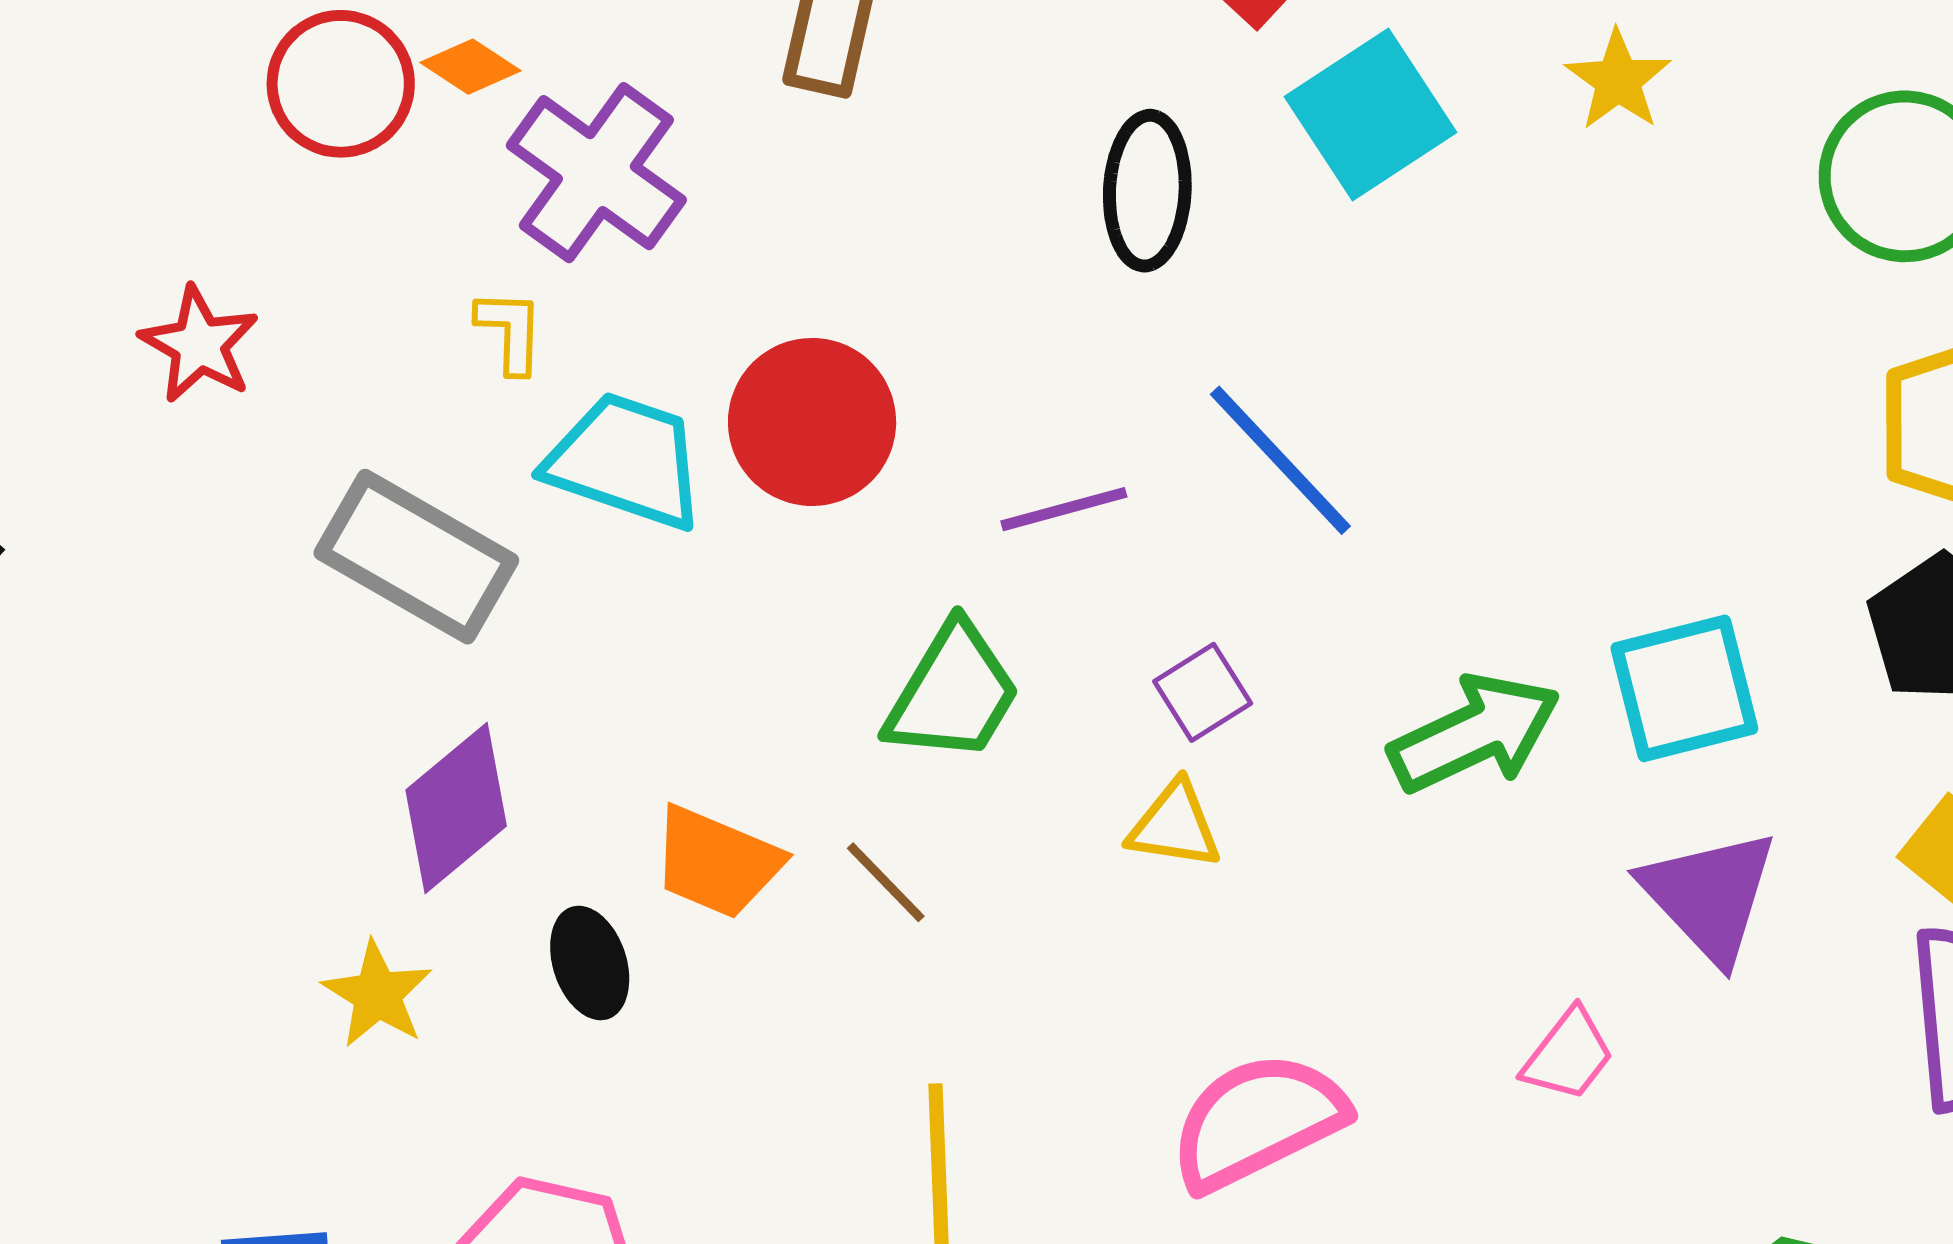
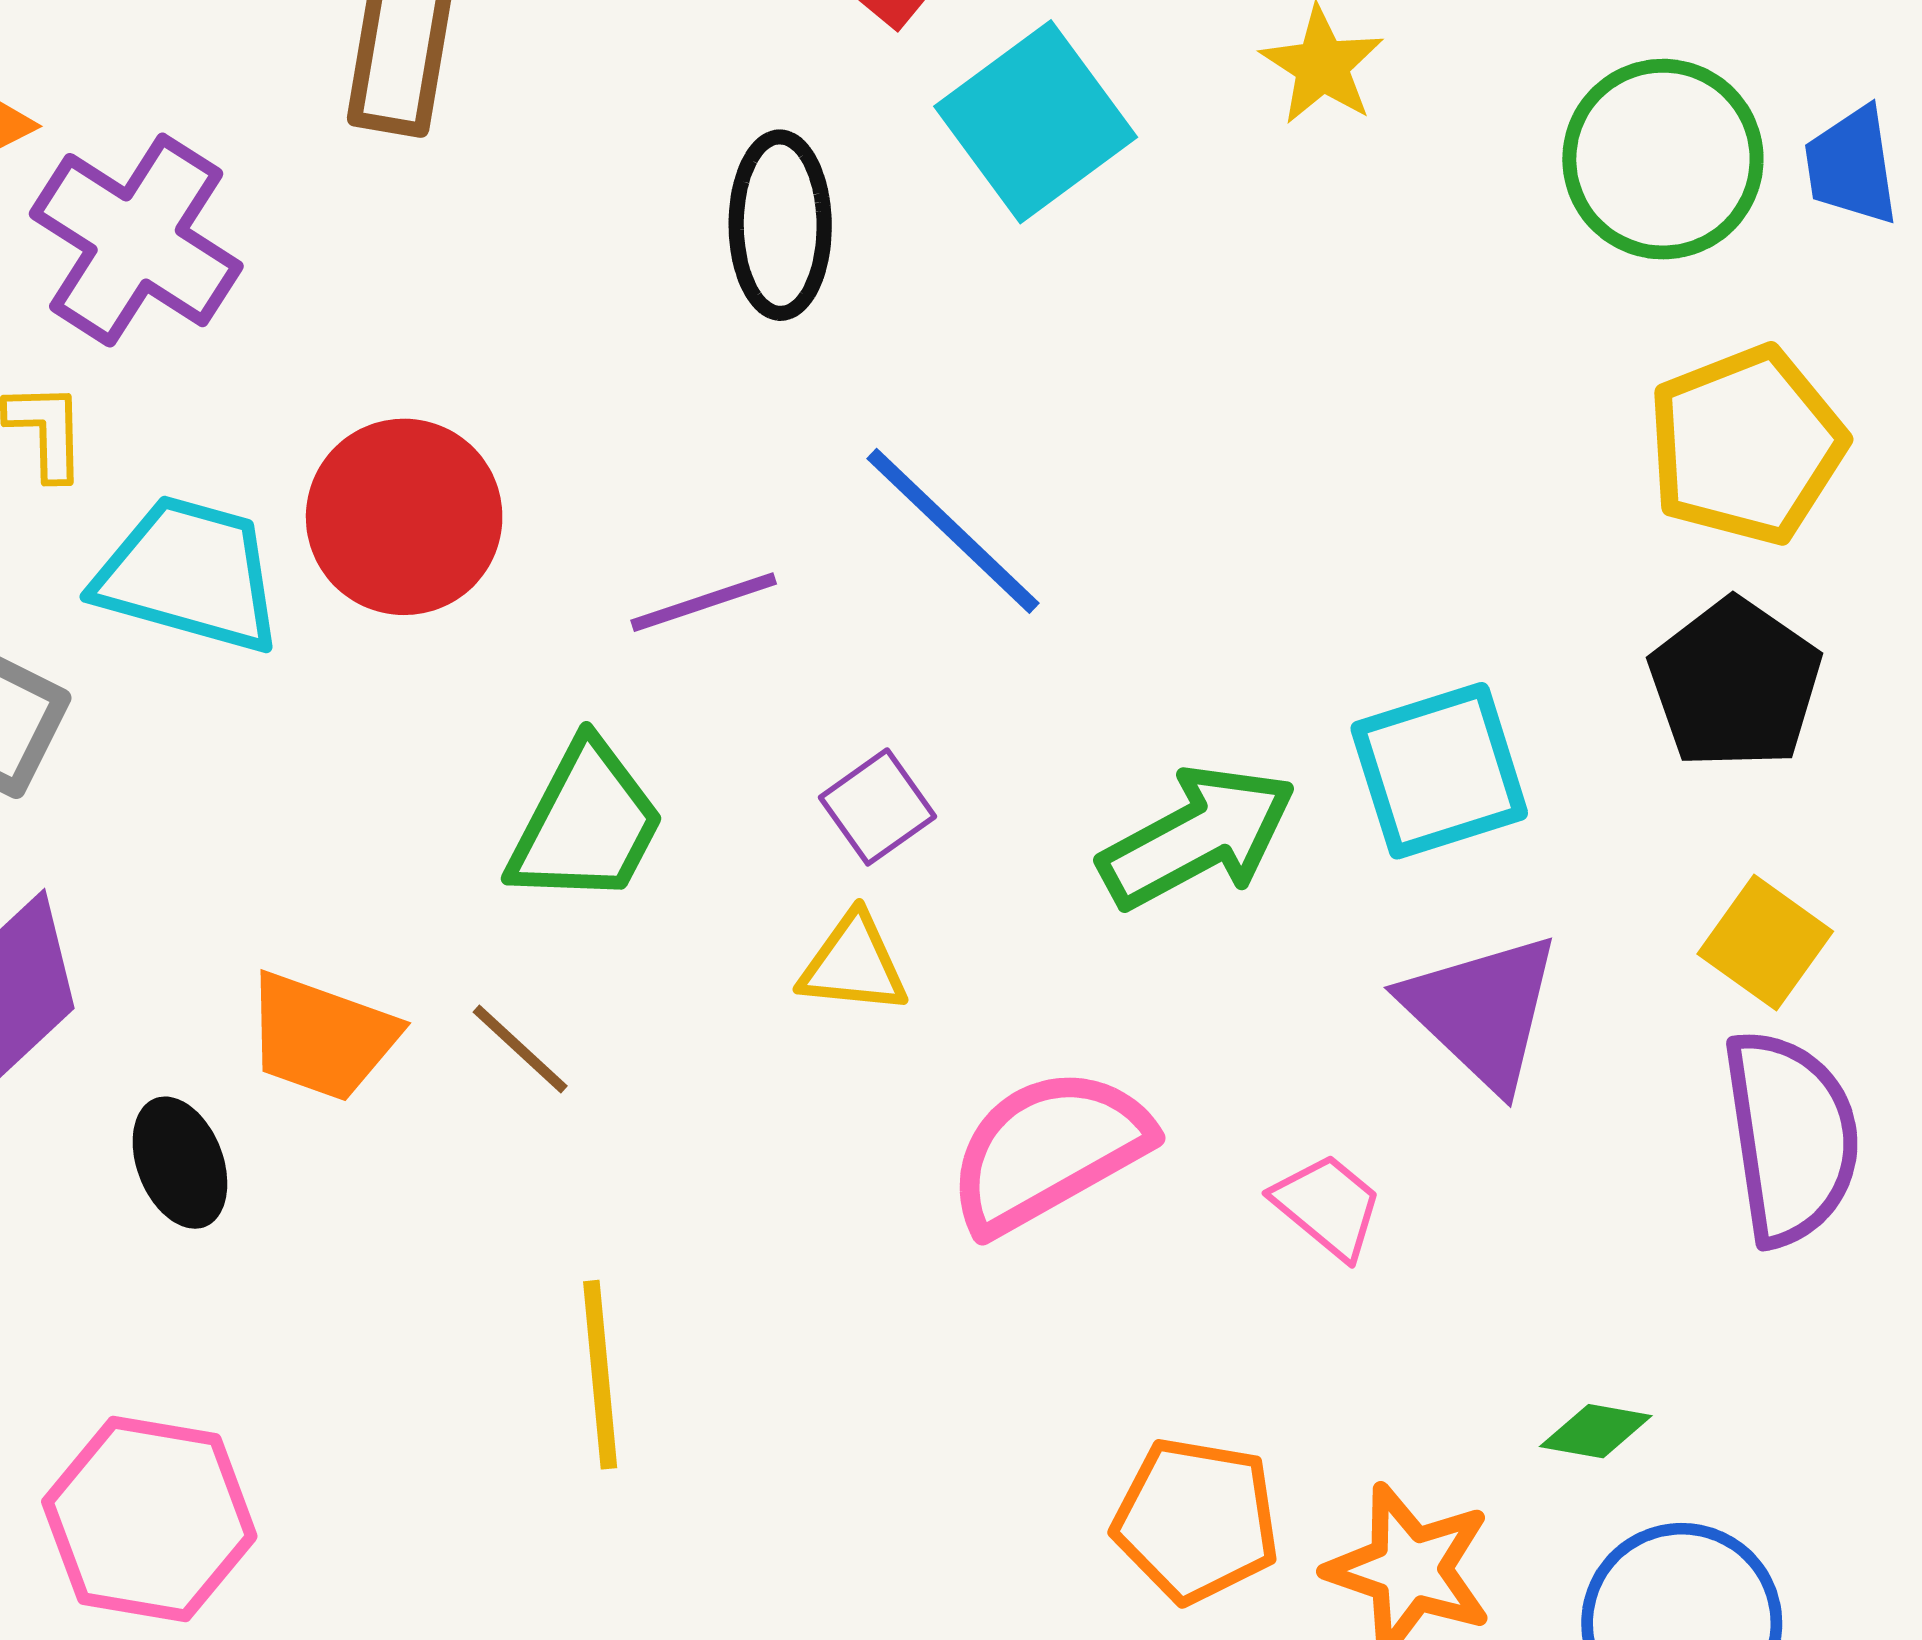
pink trapezoid: (1568, 1055) -> (1328, 1206), turned -85
pink semicircle: (1258, 1121) -> (1048, 1150), moved

